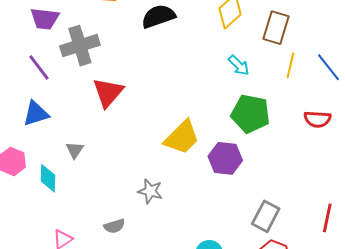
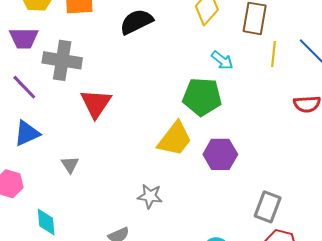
gray cross: (80, 46) -> (62, 60), turned 33
green pentagon: (250, 114) -> (202, 97), moved
cyan diamond: (48, 178) -> (46, 222), moved

